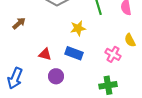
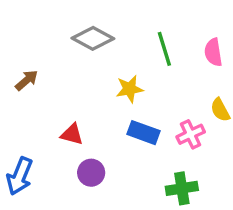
blue rectangle: (74, 53) -> (143, 133), moved
pink cross: (113, 54) -> (191, 134), turned 35

